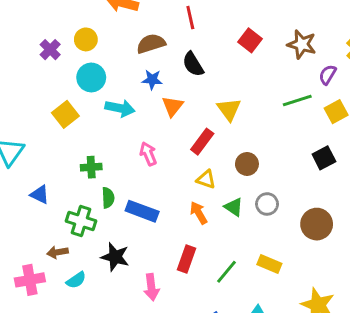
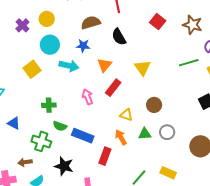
blue star: (152, 80) -> (83, 46), moved
red rectangle: (202, 142) -> (113, 88), moved
green semicircle: (108, 198) -> (60, 126), turned 112
green triangle: (234, 207) -> (145, 134), turned -40
red rectangle: (186, 259) -> (105, 156), moved

